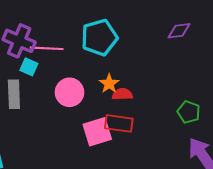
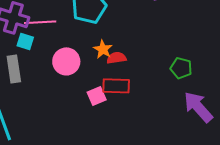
pink square: (97, 132) -> (97, 96), size x0.7

